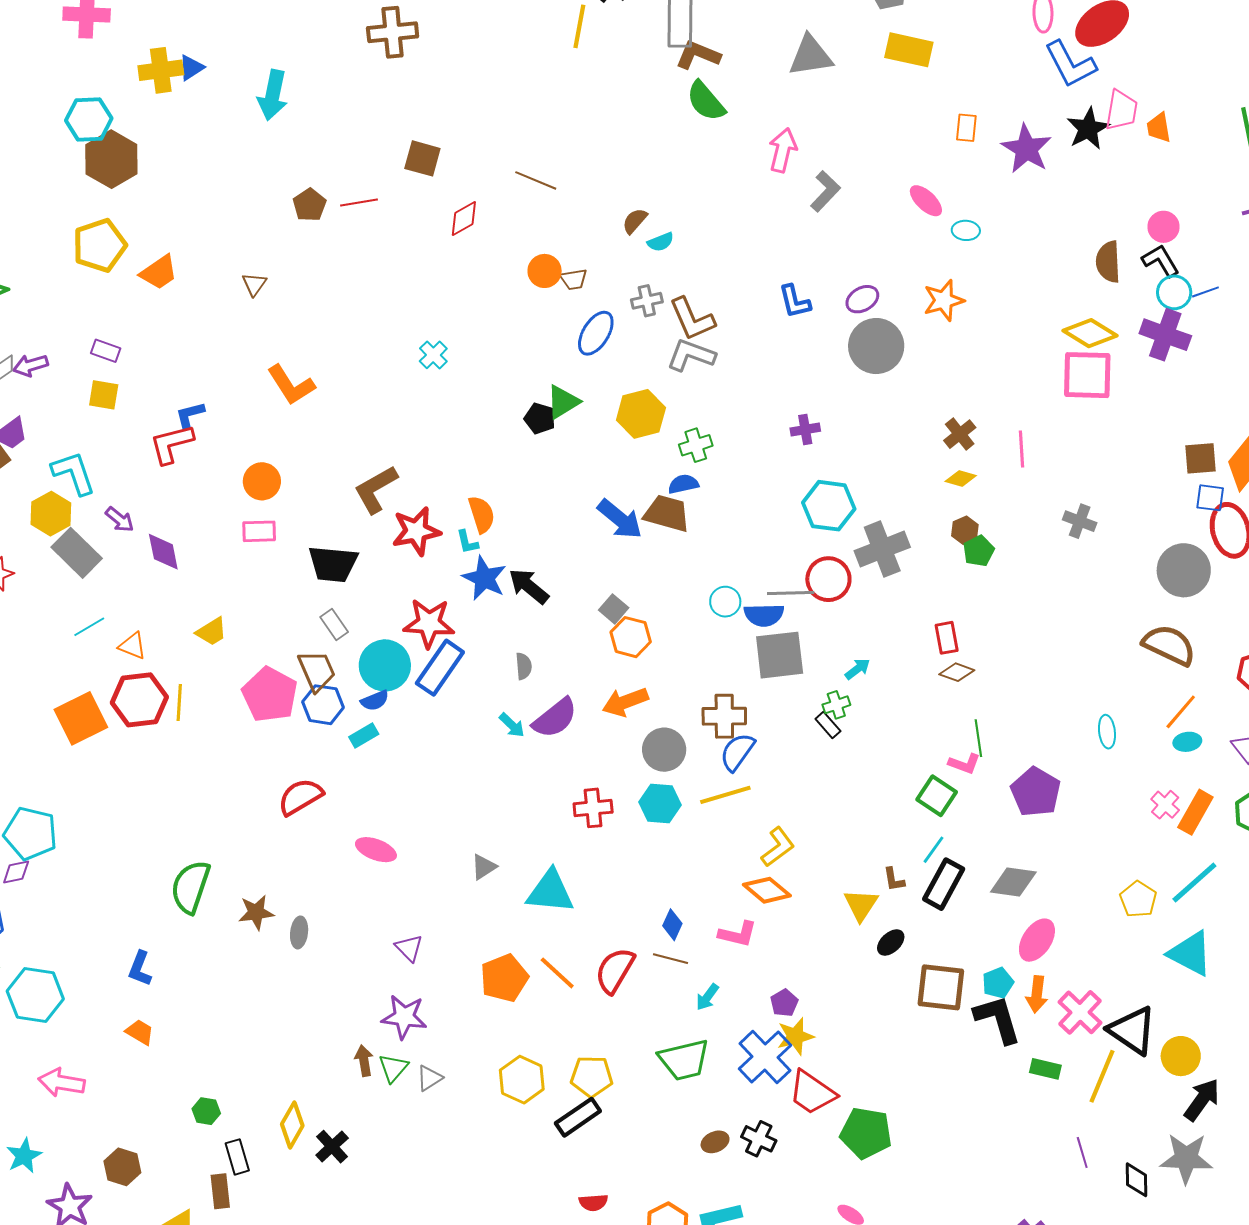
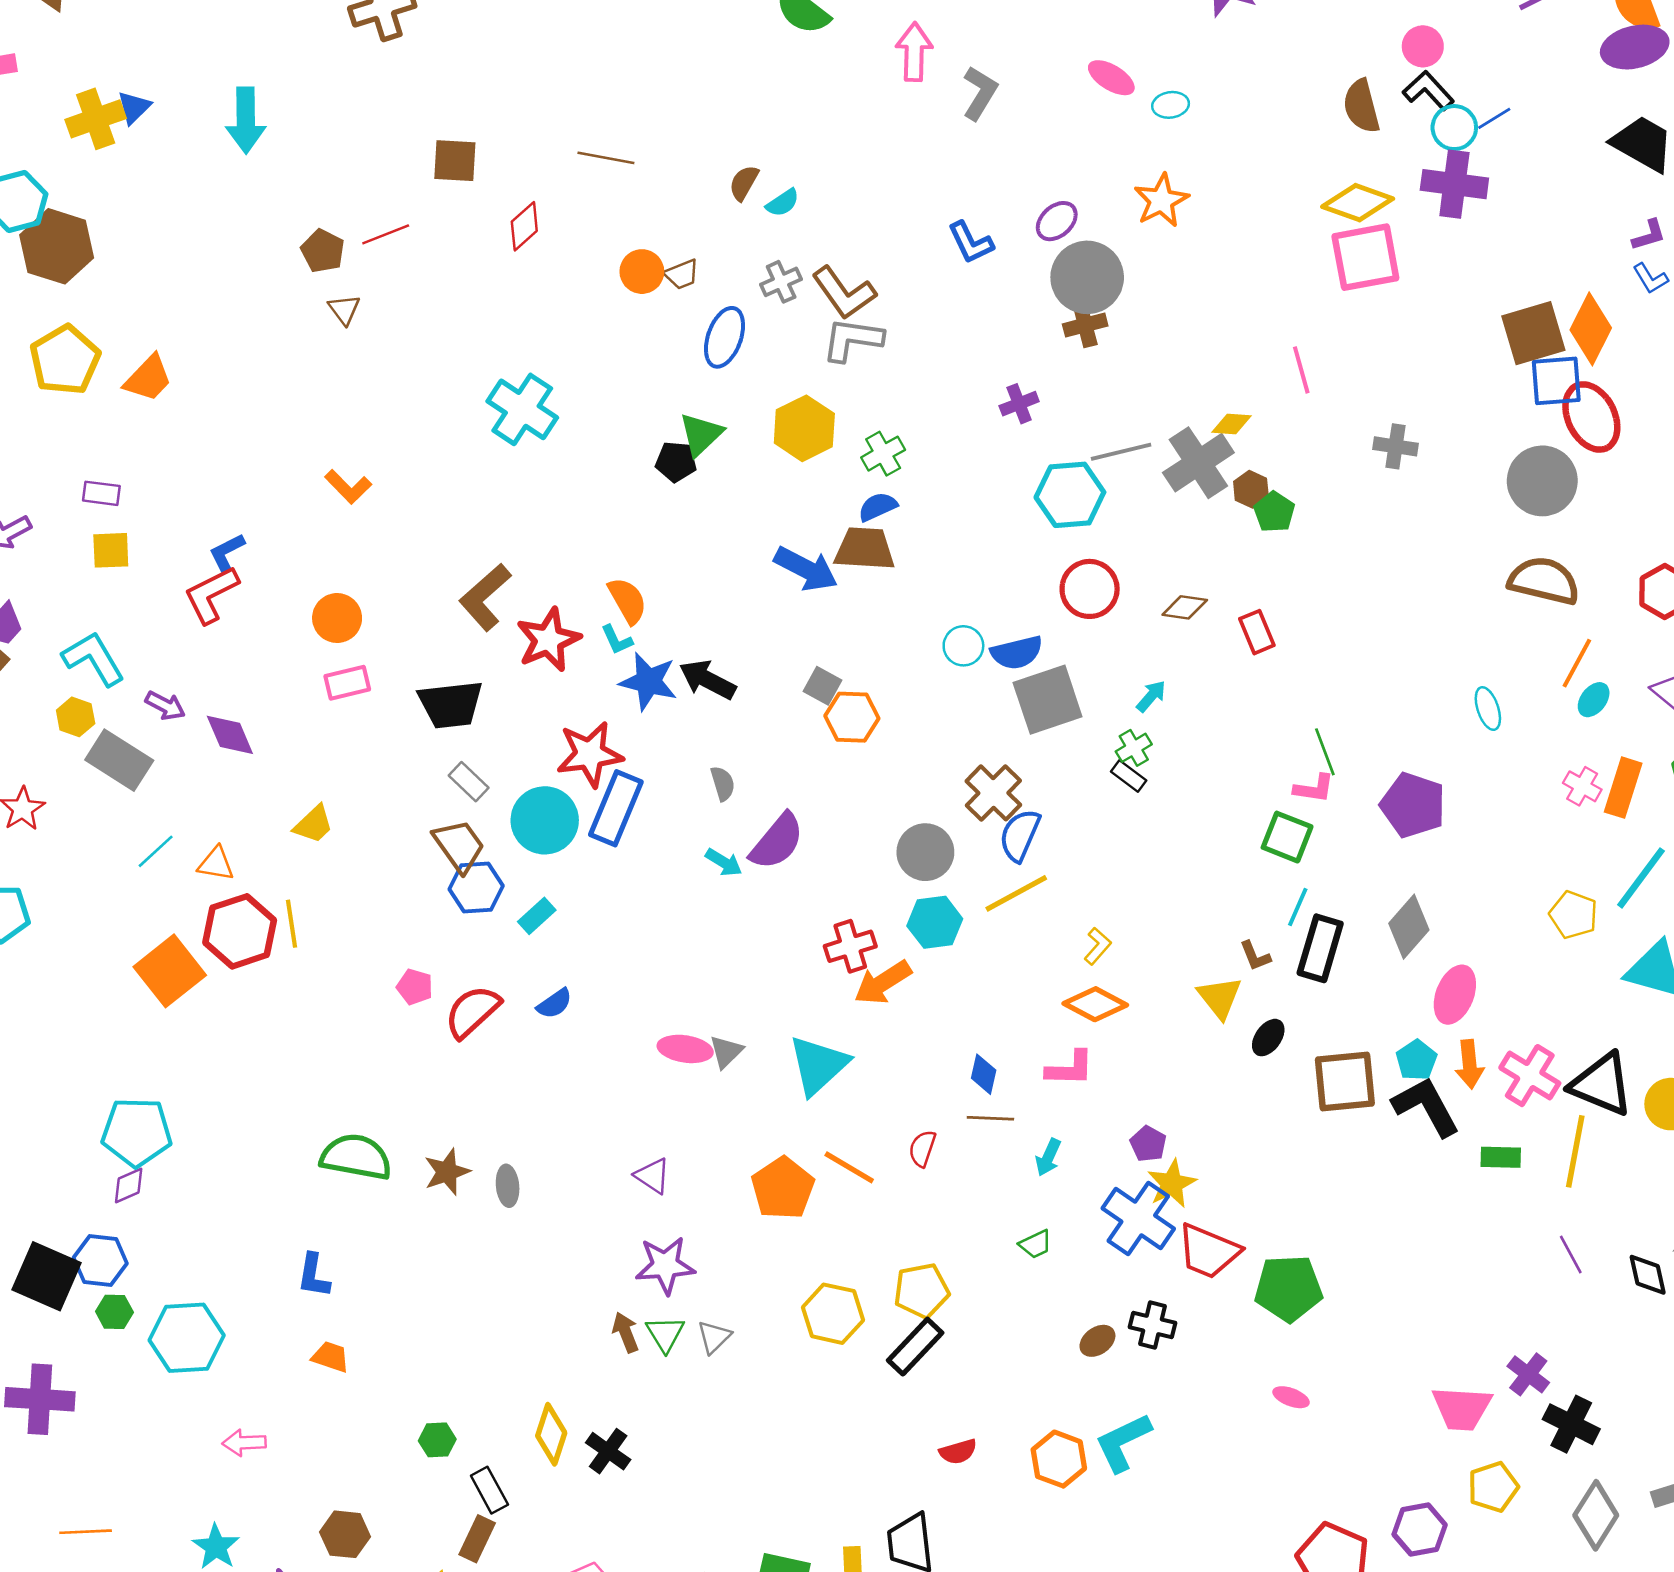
brown triangle: (254, 284) -> (344, 309), moved
cyan cross: (433, 355) -> (522, 409), size x1.8
orange L-shape: (291, 385) -> (348, 487), size x0.7
brown cross: (960, 434) -> (1085, 325), moved, turned 36
brown square: (1201, 458) -> (1533, 333), size x1.4
blue square: (1210, 498) -> (1556, 381), size x1.4
yellow hexagon: (51, 514) -> (76, 717), size x0.7
gray cross: (882, 549) -> (1198, 463), moved
gray line: (791, 593) -> (1121, 452), moved
brown diamond: (957, 672) -> (1185, 607), moved
pink pentagon: (270, 695) -> (415, 987), moved, size x0.5
blue semicircle: (375, 701) -> (554, 1004), moved
orange arrow: (625, 702) -> (883, 983), moved
brown cross: (724, 716) -> (993, 793), turned -33
cyan ellipse: (1187, 742) -> (1594, 700), turned -32
yellow L-shape: (778, 847) -> (1098, 946), size x0.7
pink ellipse: (376, 850) -> (685, 1049), moved
gray diamond: (1013, 882) -> (1409, 927), turned -45
green semicircle: (191, 887) -> (356, 1157), turned 94
cyan triangle: (550, 892) -> (818, 1065), turned -36
red semicircle: (615, 970) -> (922, 1148), size x0.6
green trapezoid: (684, 1060) -> (1036, 1244), size x0.5
pink arrow: (62, 1083) -> (244, 1443), size x0.7
brown rectangle: (220, 1191) -> (477, 1539), turned 44

